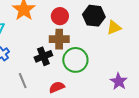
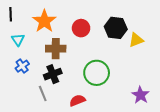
brown cross: (59, 39) -> (56, 49), moved
black cross: (43, 56) -> (53, 74), moved

